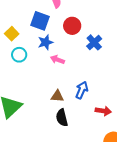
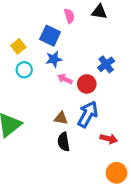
red circle: (72, 26) -> (87, 84), moved
blue arrow: (82, 90) -> (88, 114), size x1.4

